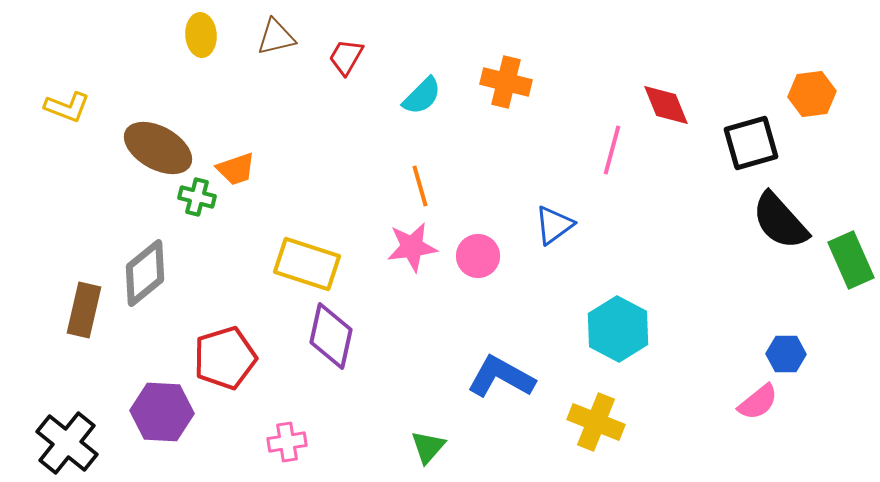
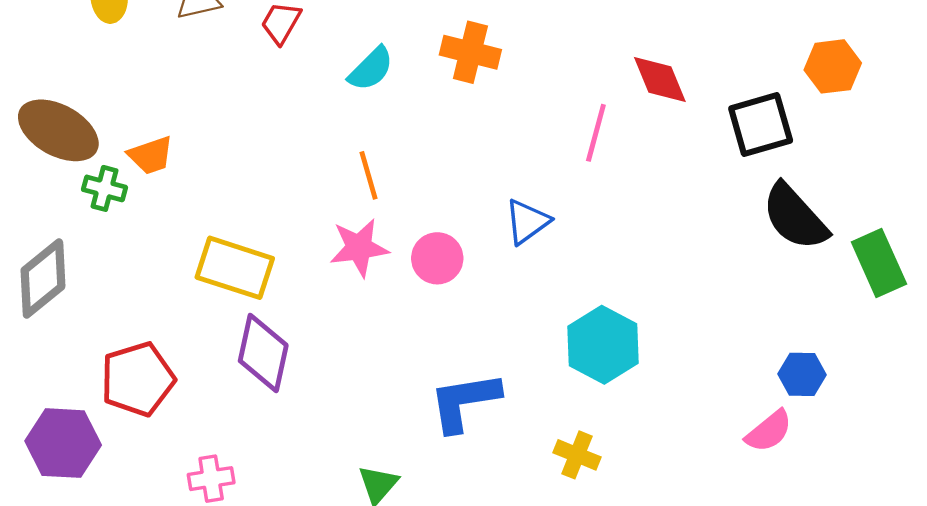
blue L-shape: (501, 377) -> (464, 402), turned -38
yellow cross: (596, 422) -> (577, 455), size x0.7

